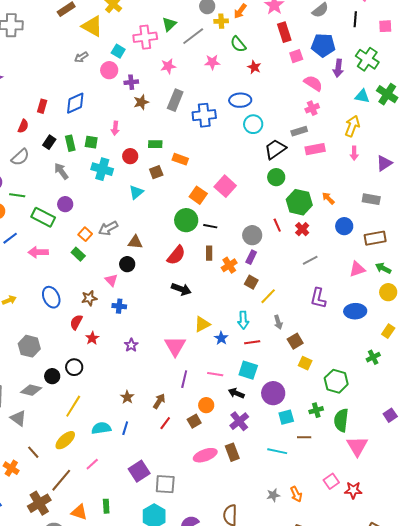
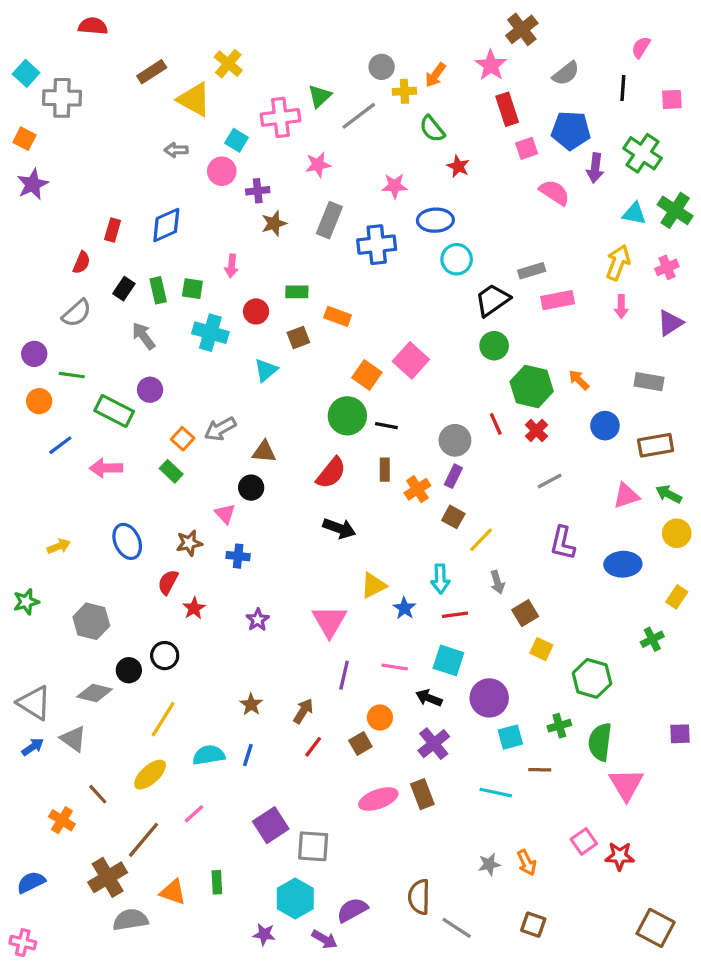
gray arrow: (81, 57) -> (176, 150), turned 32
pink star: (212, 62) -> (395, 186), moved
pink cross: (312, 108) -> (667, 267), moved
purple square: (390, 415) -> (680, 734), turned 32

